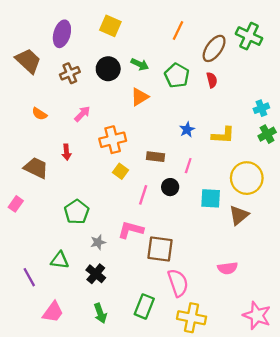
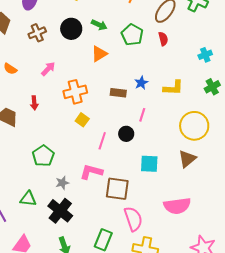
cyan cross: (261, 108) -> (205, 55), moved
brown rectangle: (155, 157) -> (118, 93), moved
cyan square: (211, 198) -> (149, 164), moved
pink semicircle: (228, 268) -> (177, 206), size x1.5
black cross: (96, 274) -> (60, 211), size x1.4

